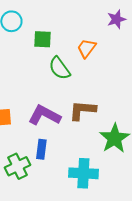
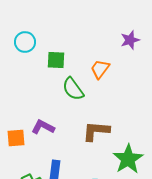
purple L-shape: (44, 115) -> (43, 127), moved, size x0.7

